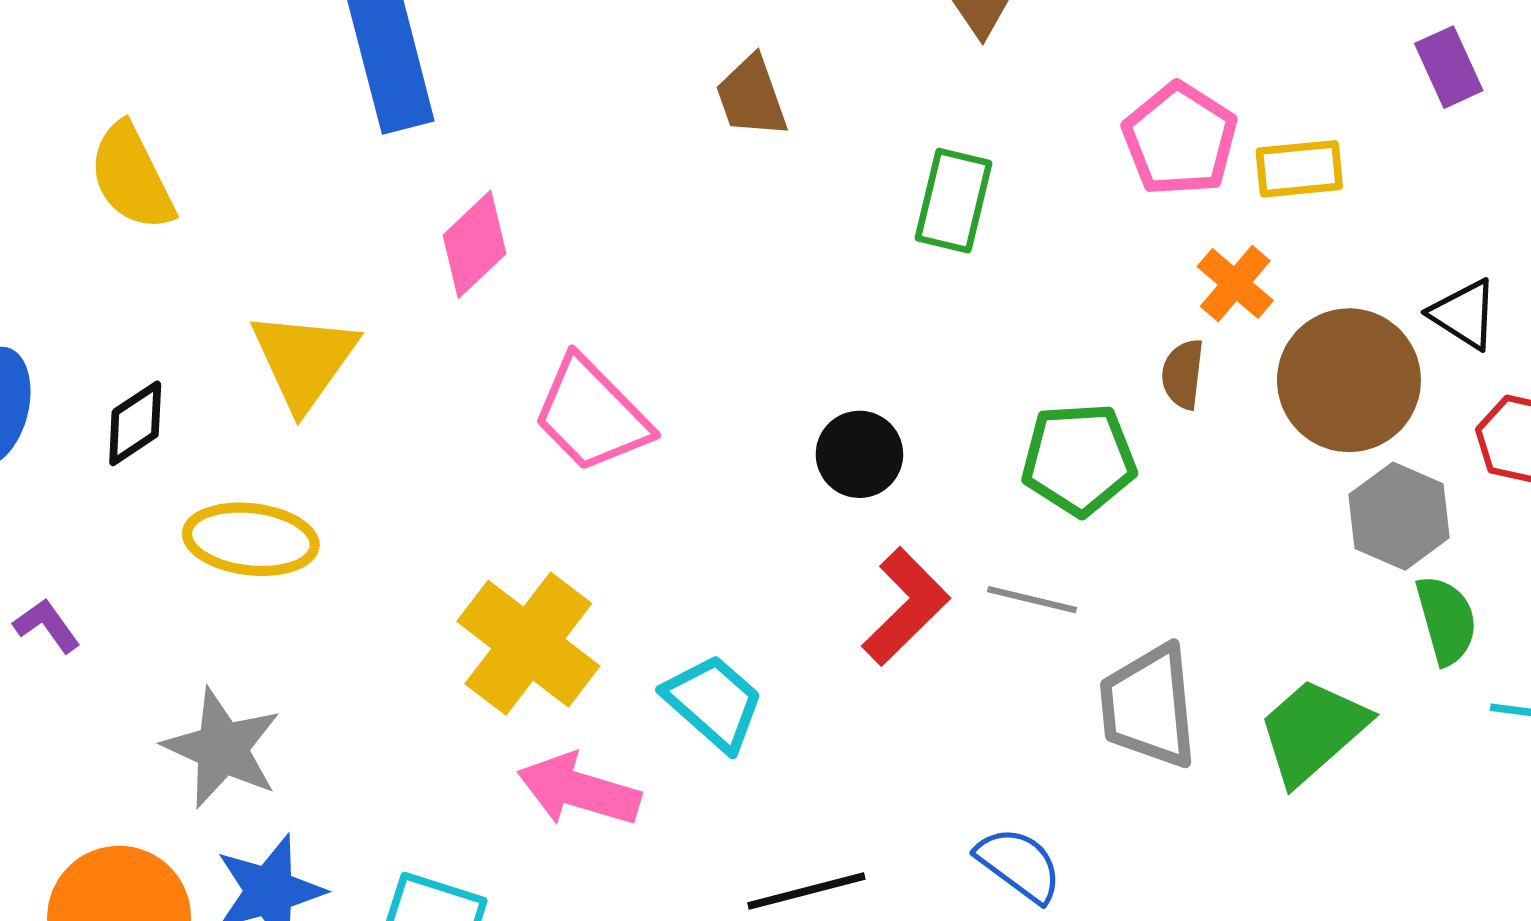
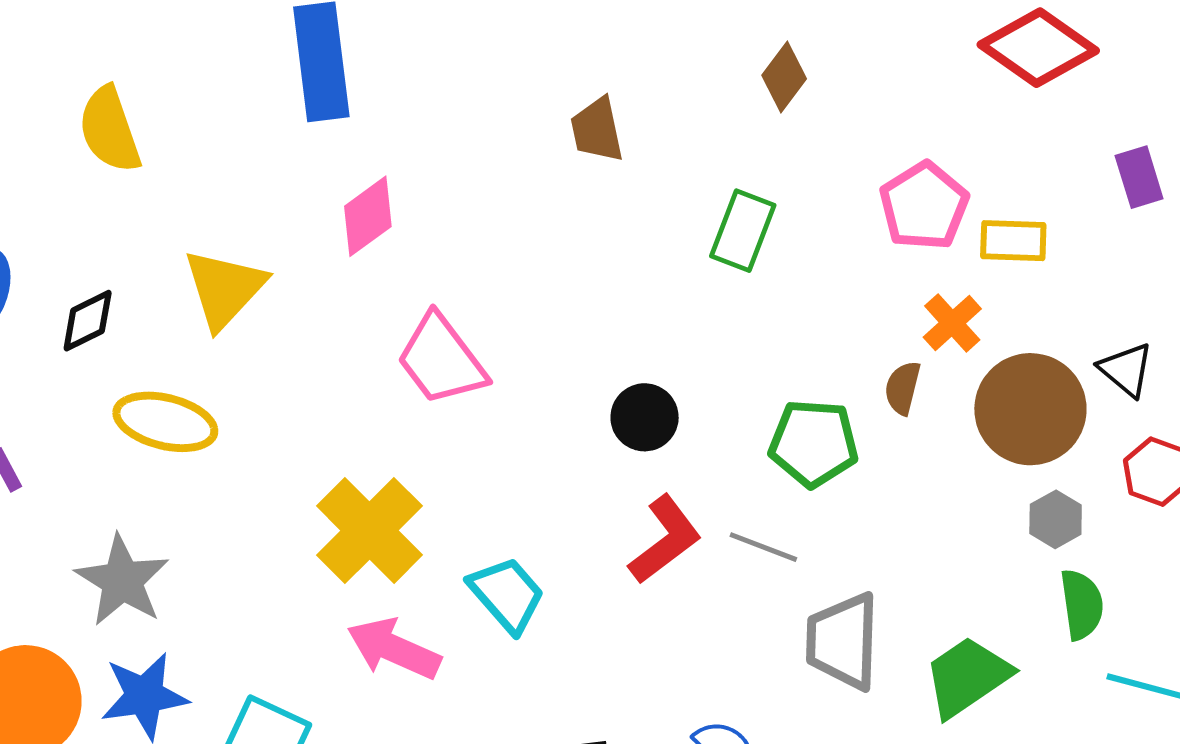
gray hexagon: (1399, 516) -> (1056, 519), size x0.7

